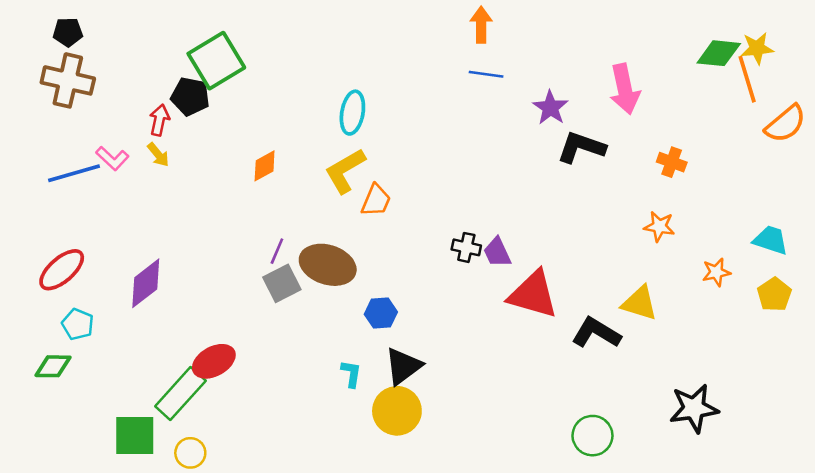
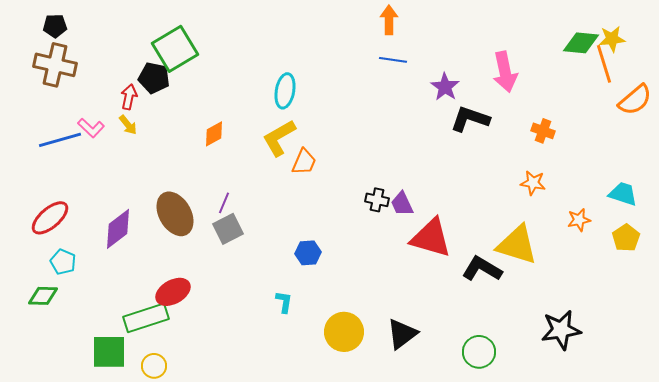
brown ellipse: (328, 265) -> (175, 214), moved, turned 42
yellow triangle: (640, 303) -> (517, 245), size x1.4
black triangle: (403, 366) -> (402, 334), moved
green rectangle: (180, 393) -> (146, 318), turned 30
yellow circle: (397, 411) -> (344, 332), moved

